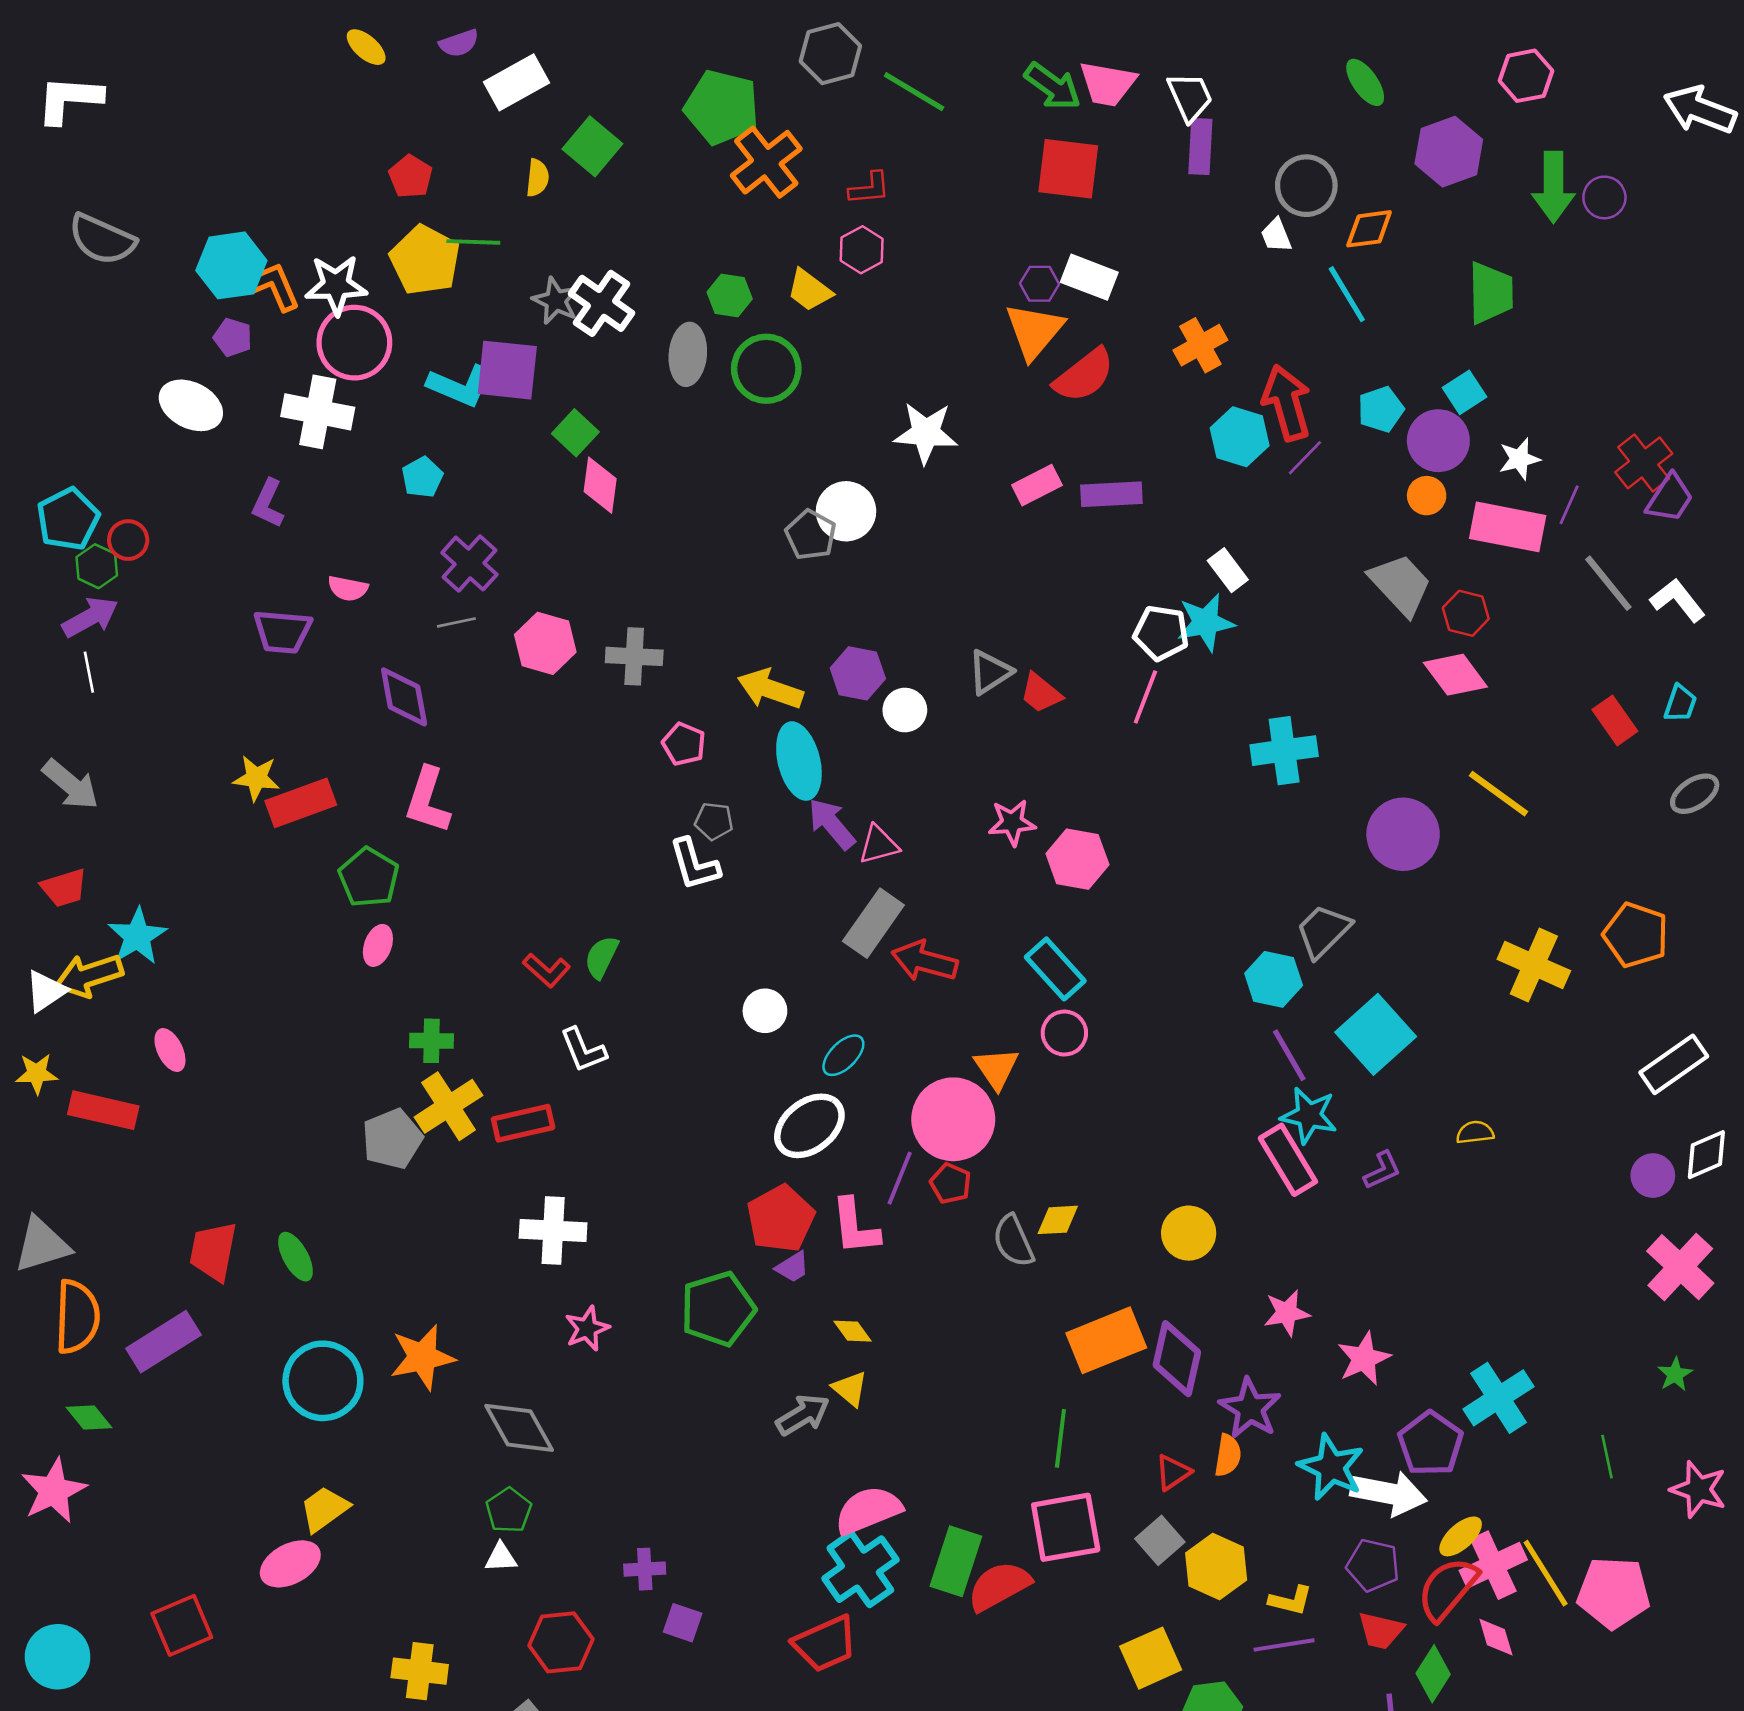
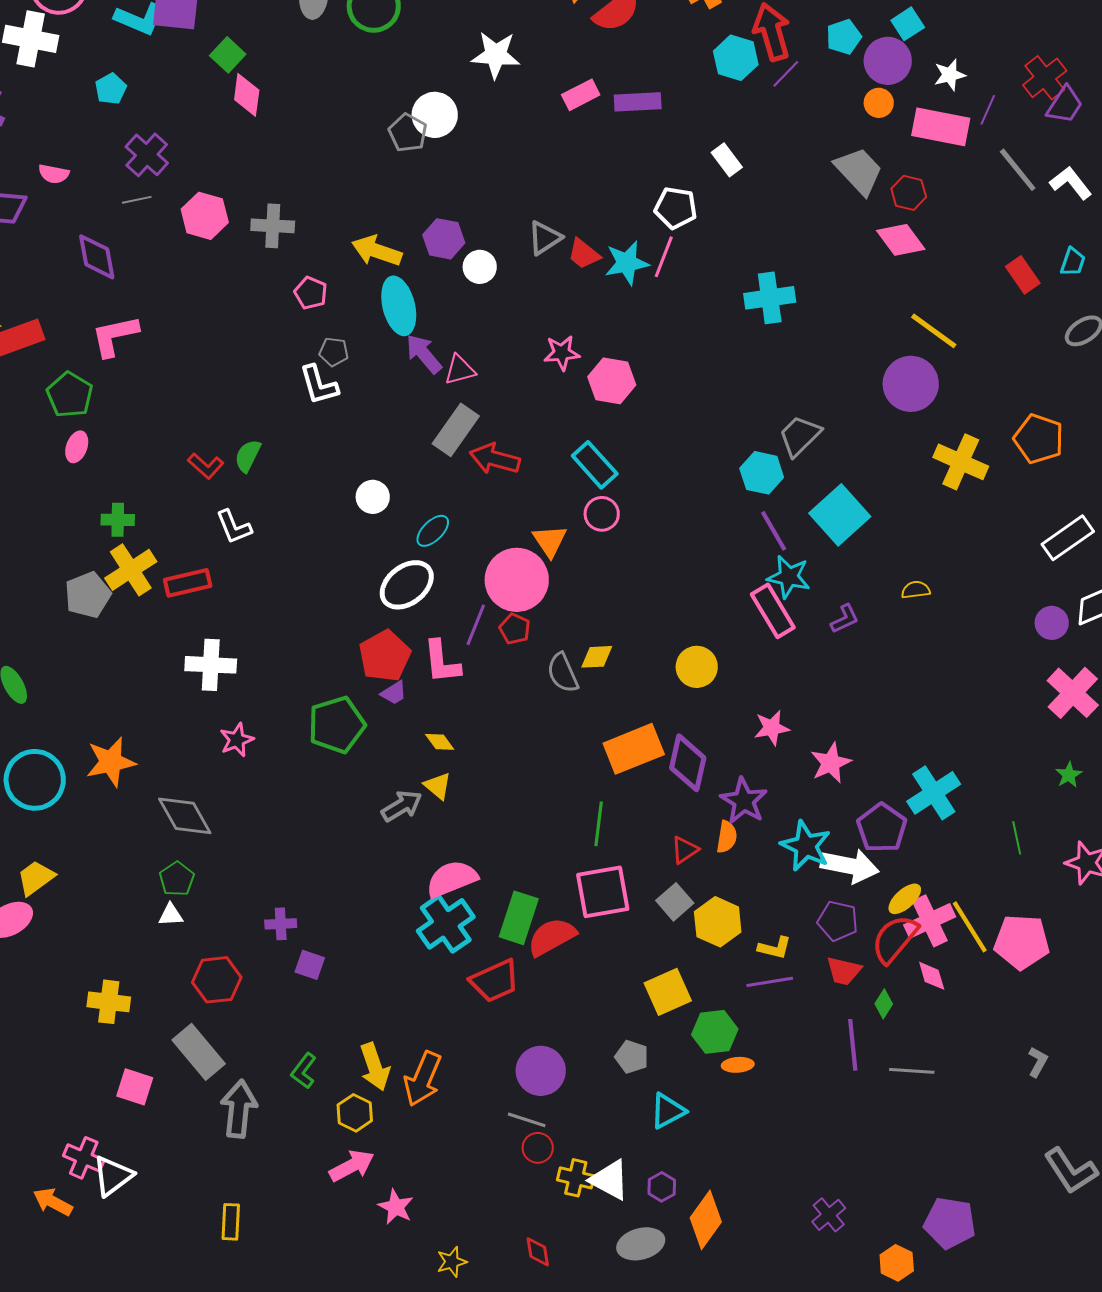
cyan star: (1206, 622) -> (627, 263), moved
pink L-shape: (428, 800) -> (115, 336), turned 60
purple circle: (1403, 834) -> (911, 384), moved
red trapezoid: (825, 1644) -> (495, 981), moved
green diamond: (1433, 1674) -> (884, 1004), size x0.7

